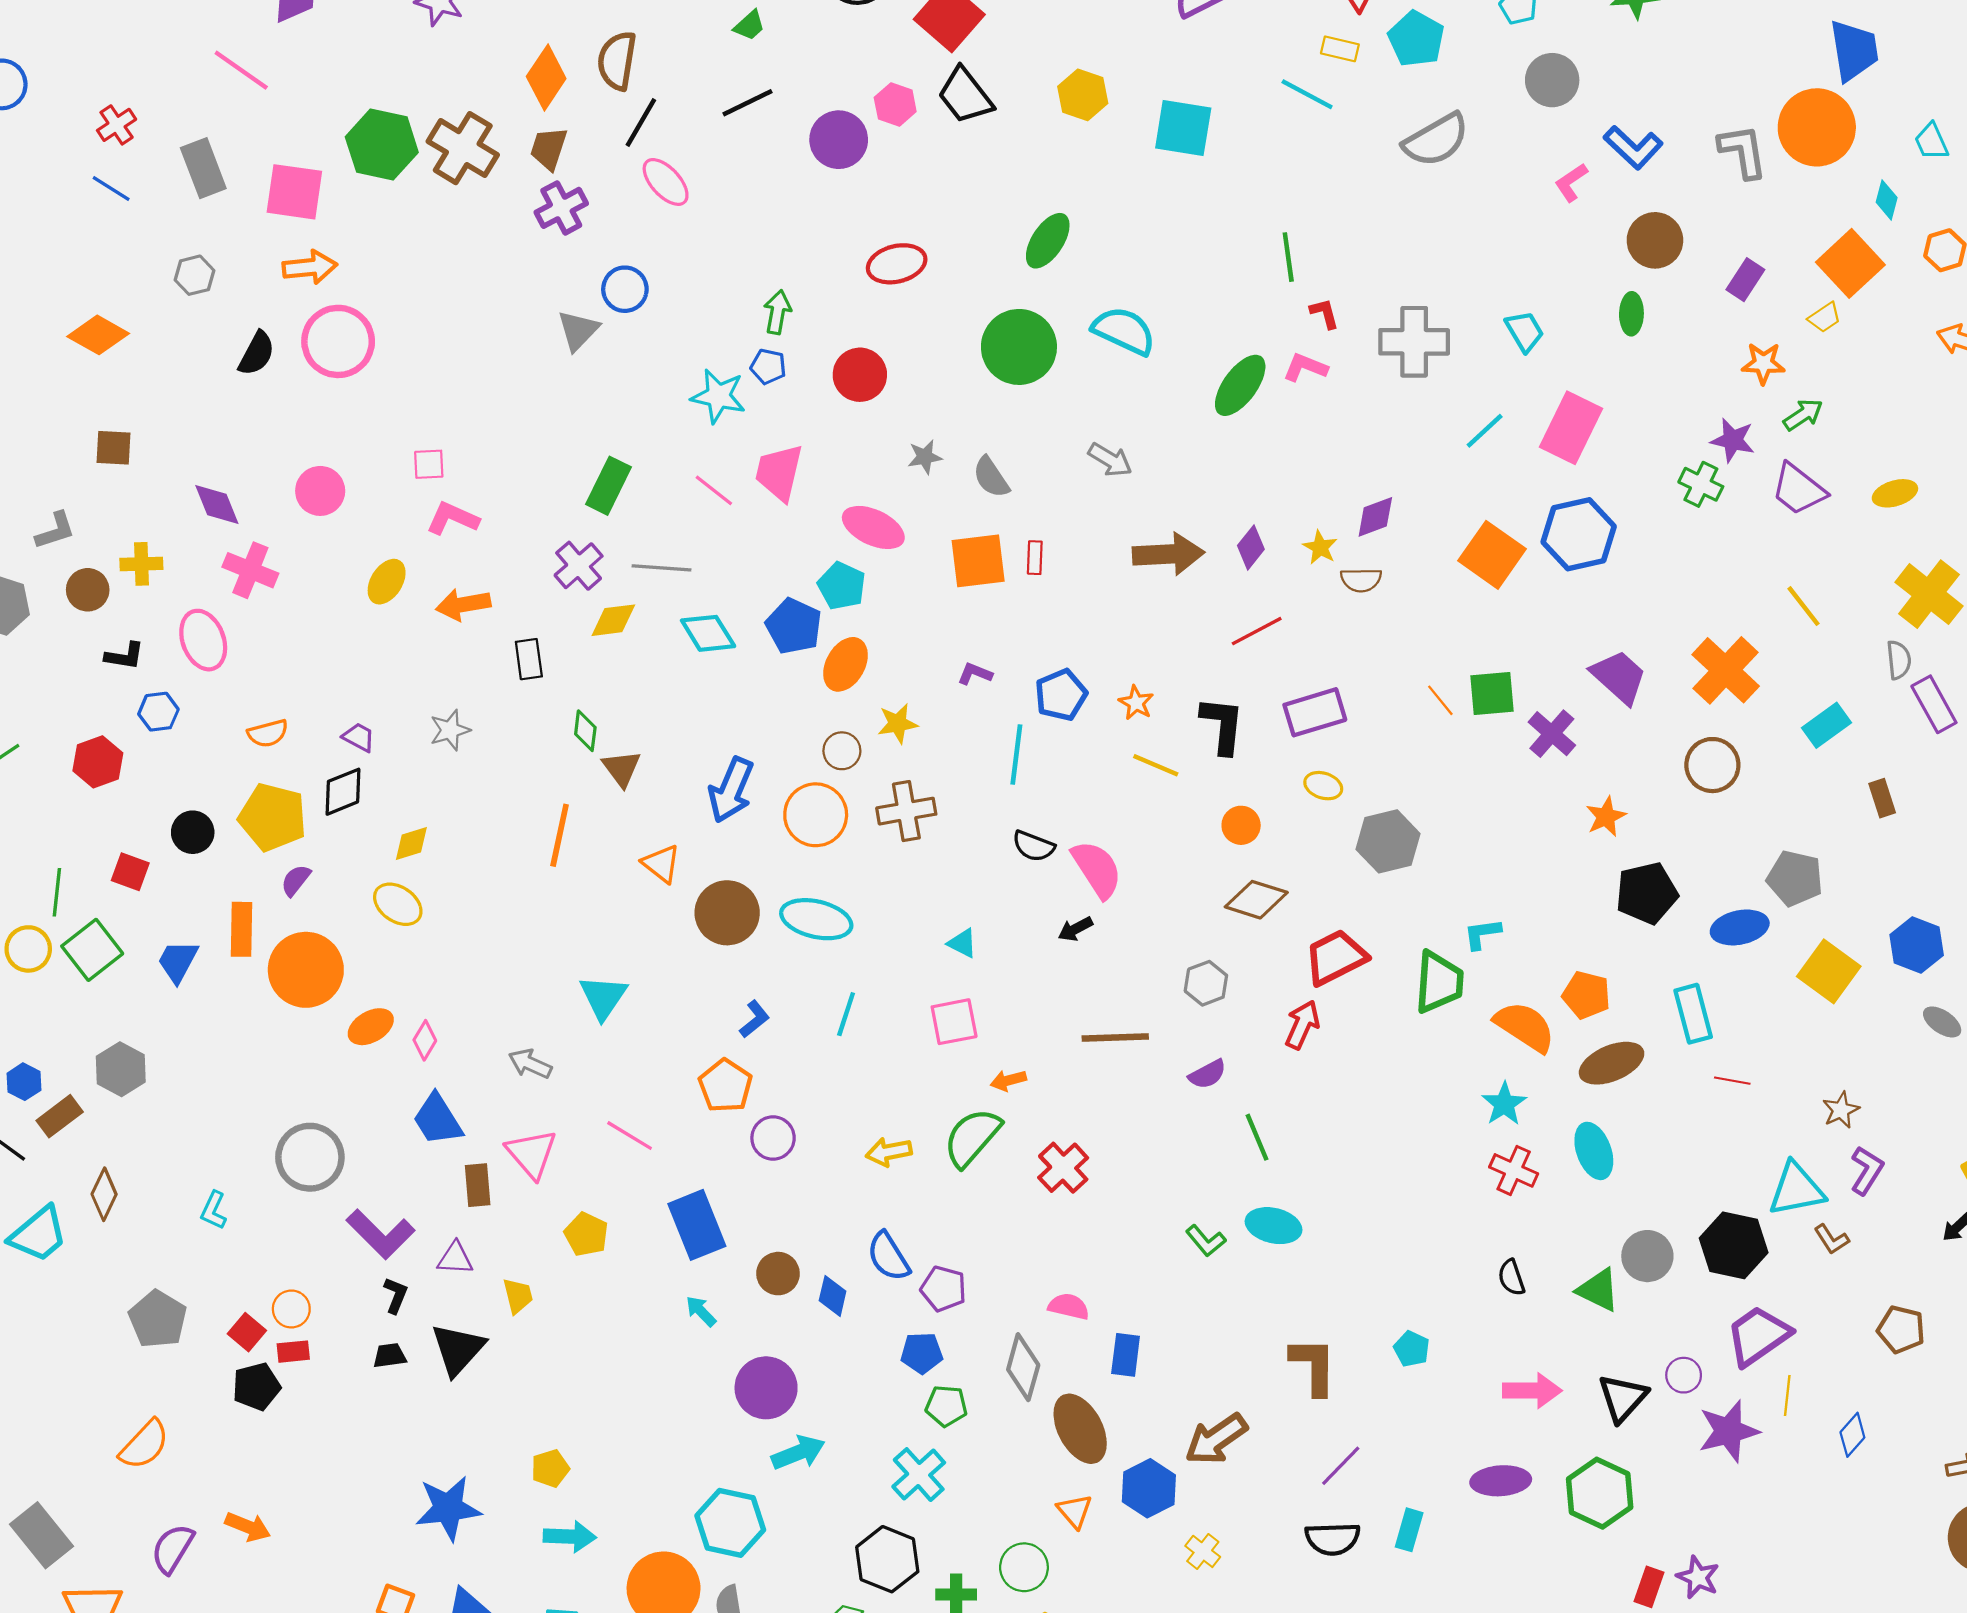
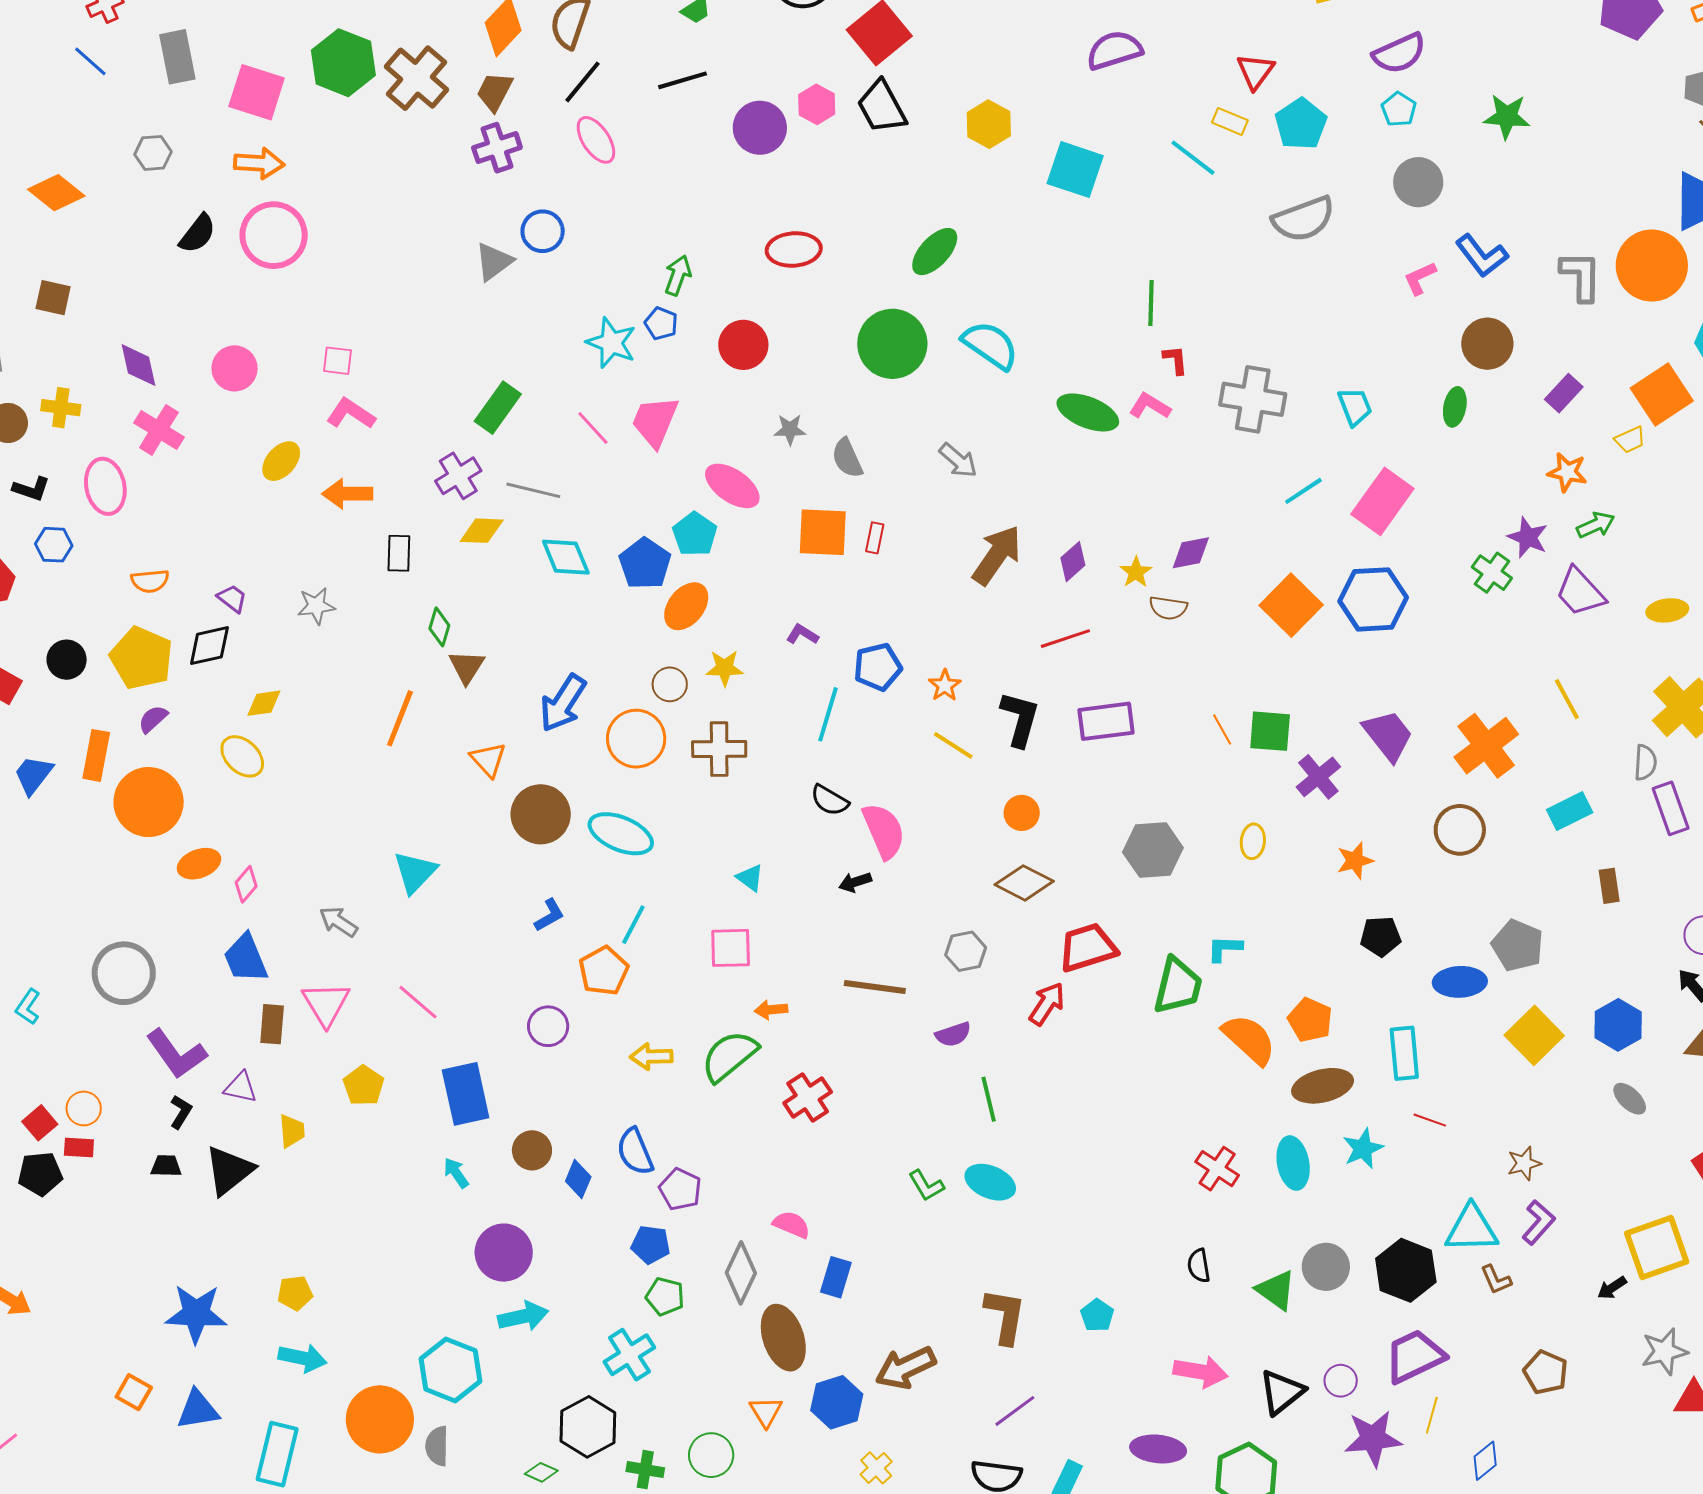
green ellipse: (1240, 385) -> (1088, 412), turned 66
brown arrow: (1168, 554) -> (997, 555), turned -62
yellow ellipse: (1323, 786) -> (1253, 841), moved, turned 68
black pentagon: (1647, 893) -> (1381, 936), size x0.7
orange pentagon: (725, 1086) -> (604, 971), moved
cyan star: (1504, 1104) -> (1363, 1149), moved

